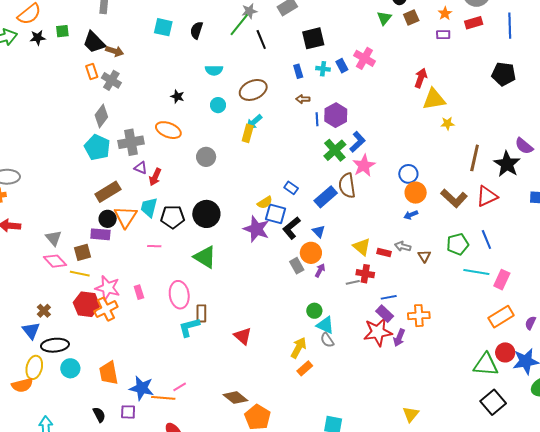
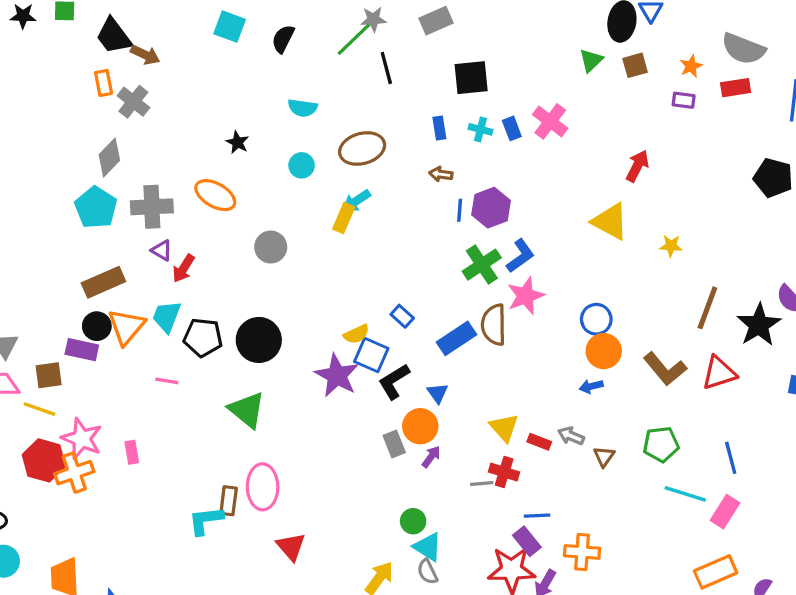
yellow triangle: (434, 99) -> (610, 221), moved, turned 30
blue line: (486, 239) -> (731, 458), moved
pink ellipse: (179, 295) -> (263, 487), moved

